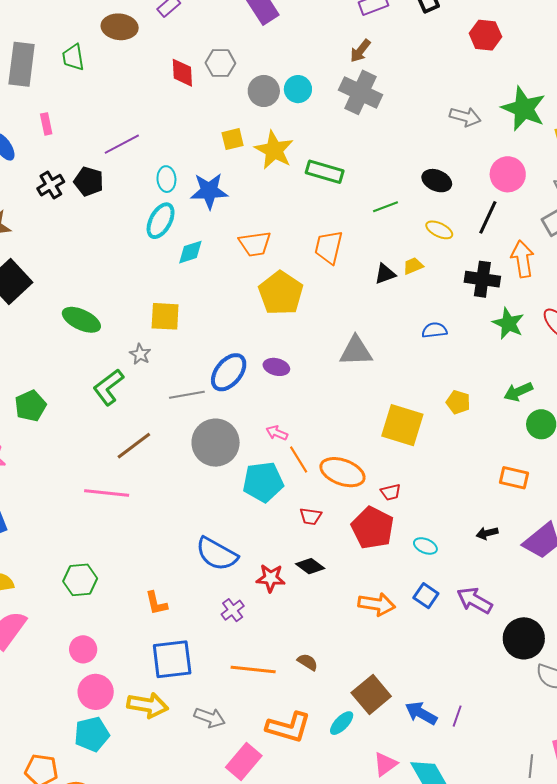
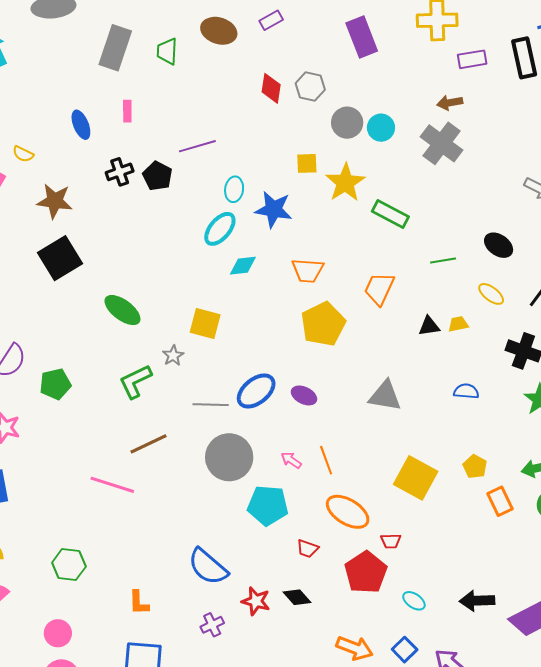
brown arrow: (360, 51) -> (450, 103), turned 30
orange line: (299, 459) -> (326, 460), moved
orange rectangle: (514, 478) -> (500, 501), moved, turned 40
black arrow: (487, 533) -> (477, 601), size x1.6

